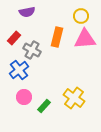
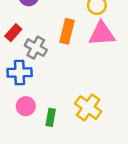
blue cross: (19, 70) -> (20, 73), turned 36
green rectangle: (44, 106) -> (51, 117), turned -32

